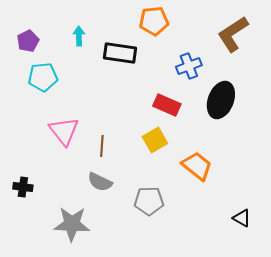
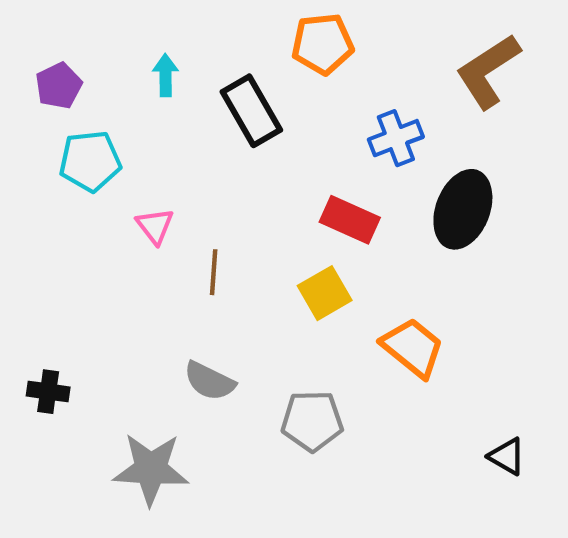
black rectangle: (120, 53) -> (251, 111), turned 52
pink triangle: (64, 131) -> (155, 226), moved, size x0.6
brown line: (102, 146) -> (214, 272), moved

